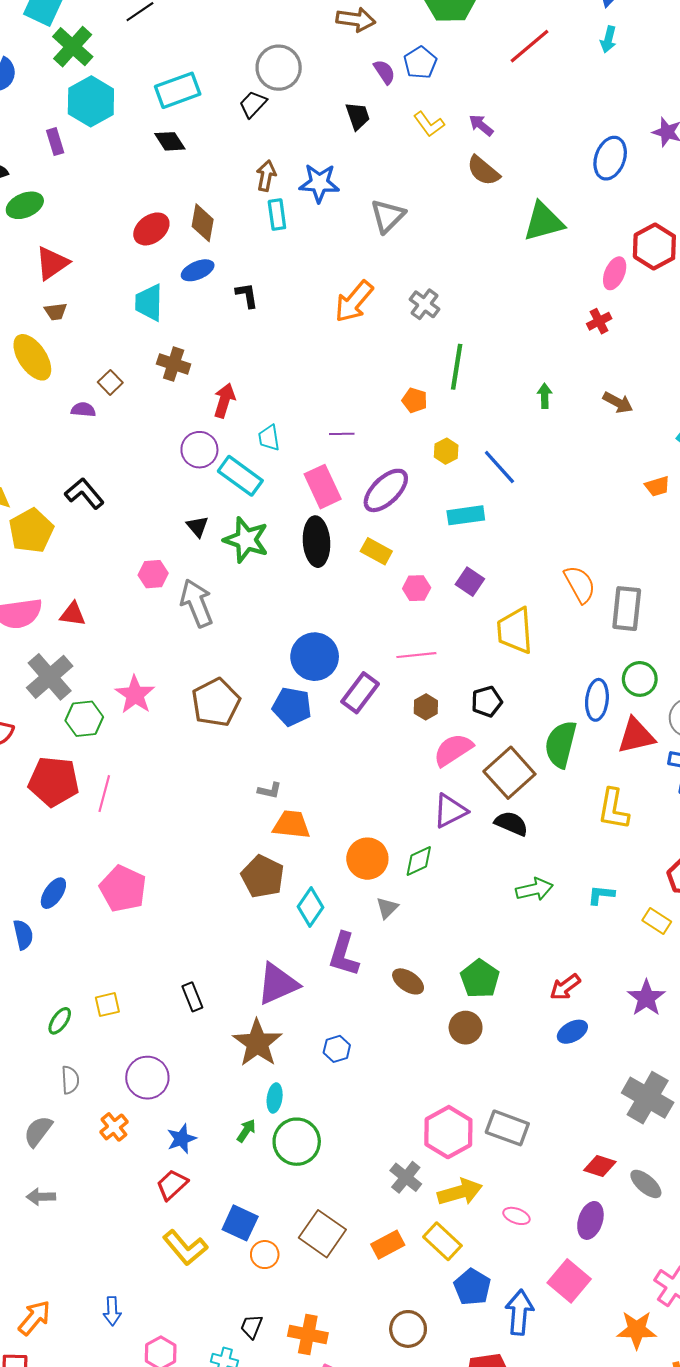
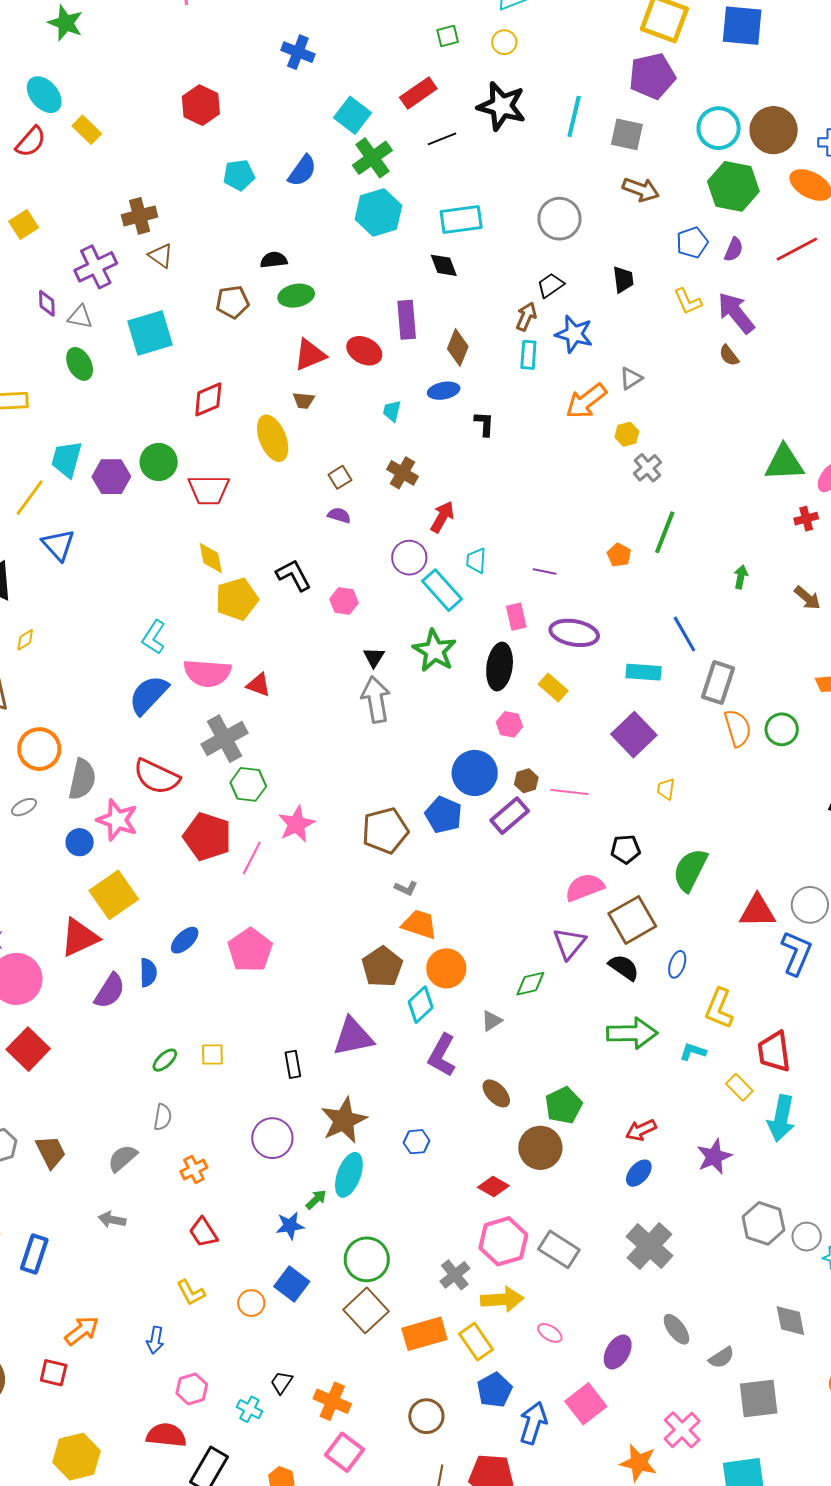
purple semicircle: (384, 72) -> (734, 250), moved, turned 45
black trapezoid: (253, 104) -> (551, 285), moved
purple arrow: (481, 125) -> (736, 313), size x1.8
purple rectangle: (55, 142) -> (407, 320), moved, size x1.5
brown semicircle: (483, 171) -> (729, 355), size x0.7
gray triangle: (388, 216) -> (631, 378), size x0.7
green triangle: (544, 222) -> (784, 463), moved
red ellipse: (151, 229) -> (364, 351), moved, turned 52
orange arrow: (354, 301) -> (586, 401), moved
cyan trapezoid: (149, 303) -> (392, 411), size x0.6
purple semicircle: (83, 410) -> (339, 515), moved
yellow hexagon: (446, 451) -> (627, 434), moved
pink rectangle: (323, 487) -> (516, 617), size x0.7
purple ellipse: (386, 490) -> (574, 633), turned 42
black triangle: (197, 526) -> (374, 657), moved
pink hexagon: (153, 574) -> (344, 601), moved
purple square: (470, 582) -> (634, 735), size x1.6
orange semicircle: (580, 584) -> (738, 728), moved
pink hexagon: (417, 588) -> (509, 724), moved
gray rectangle: (627, 609) -> (718, 683), moved
yellow trapezoid: (515, 631) -> (666, 789), size x0.5
green circle: (640, 679) -> (782, 729), moved
pink star: (135, 695) -> (296, 824), moved
blue ellipse: (597, 700) -> (677, 964), moved, size x0.7
brown pentagon: (216, 702) -> (385, 831), moved
brown hexagon: (426, 707) -> (526, 781), moved
green semicircle: (561, 744) -> (690, 870), moved
yellow L-shape: (613, 809) -> (719, 1009), moved
purple triangle: (450, 811) -> (569, 943), turned -36
orange circle: (367, 859) -> (446, 968), moved
green arrow: (534, 889) -> (632, 1033), size x1.4
purple triangle: (278, 984) -> (353, 1037), moved
brown circle: (466, 1028) -> (540, 1148), size x1.4
blue ellipse: (572, 1032) -> (639, 1173), turned -32
purple circle: (147, 1078) -> (272, 1138), moved
cyan ellipse: (275, 1098) -> (349, 1175), size x1.6
gray cross: (648, 1098) -> (649, 1246), moved
blue star: (181, 1139) -> (290, 1226), moved
green circle: (297, 1142) -> (367, 1259), moved
red diamond: (600, 1166) -> (493, 1186), moved
red trapezoid: (172, 1185) -> (203, 1232), moved, turned -92
orange rectangle: (388, 1245) -> (424, 1334), size x1.4
yellow L-shape: (185, 1248) -> (191, 1293), moved, size x0.7
orange circle: (265, 1255) -> (251, 1303), moved

